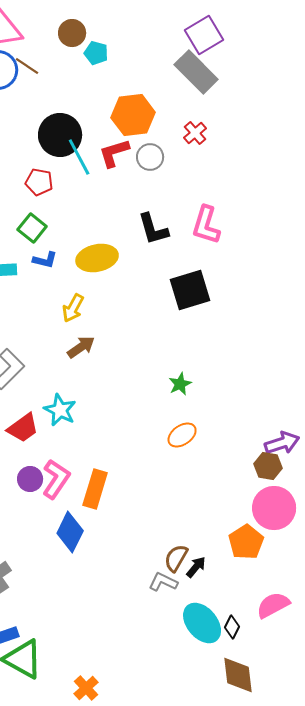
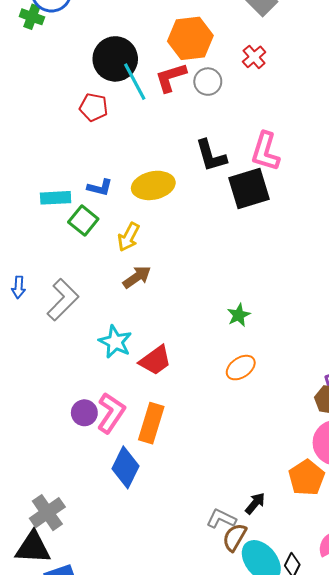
green square: (32, 228) -> (83, 220), moved
black square: (190, 290) -> (249, 189), moved
red trapezoid: (23, 428) -> (155, 360), moved
brown semicircle: (176, 558) -> (235, 537), moved

